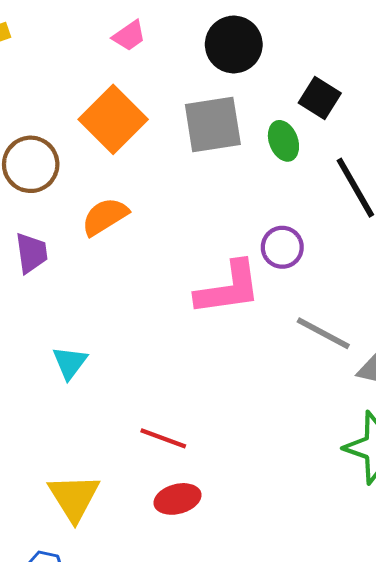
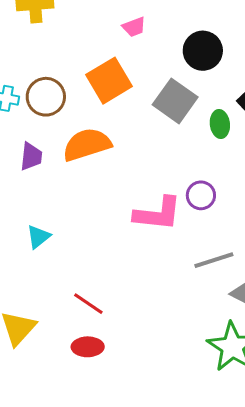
gray square: (213, 124) -> (175, 101), turned 30
orange semicircle: (105, 217) -> (87, 145), size x1.4
gray line: (323, 333) -> (214, 260), turned -60

